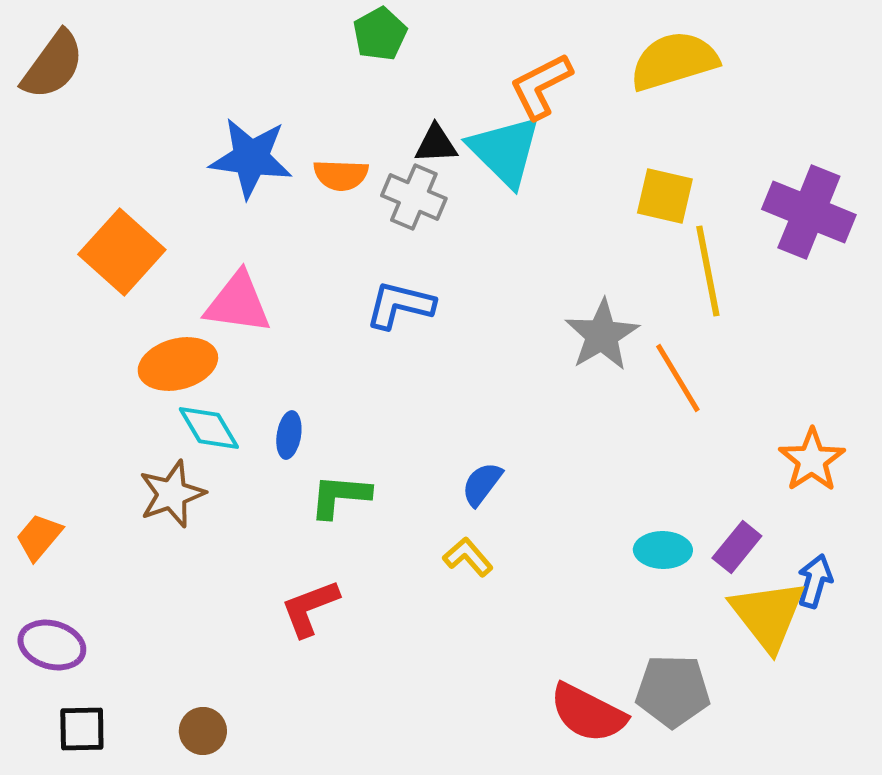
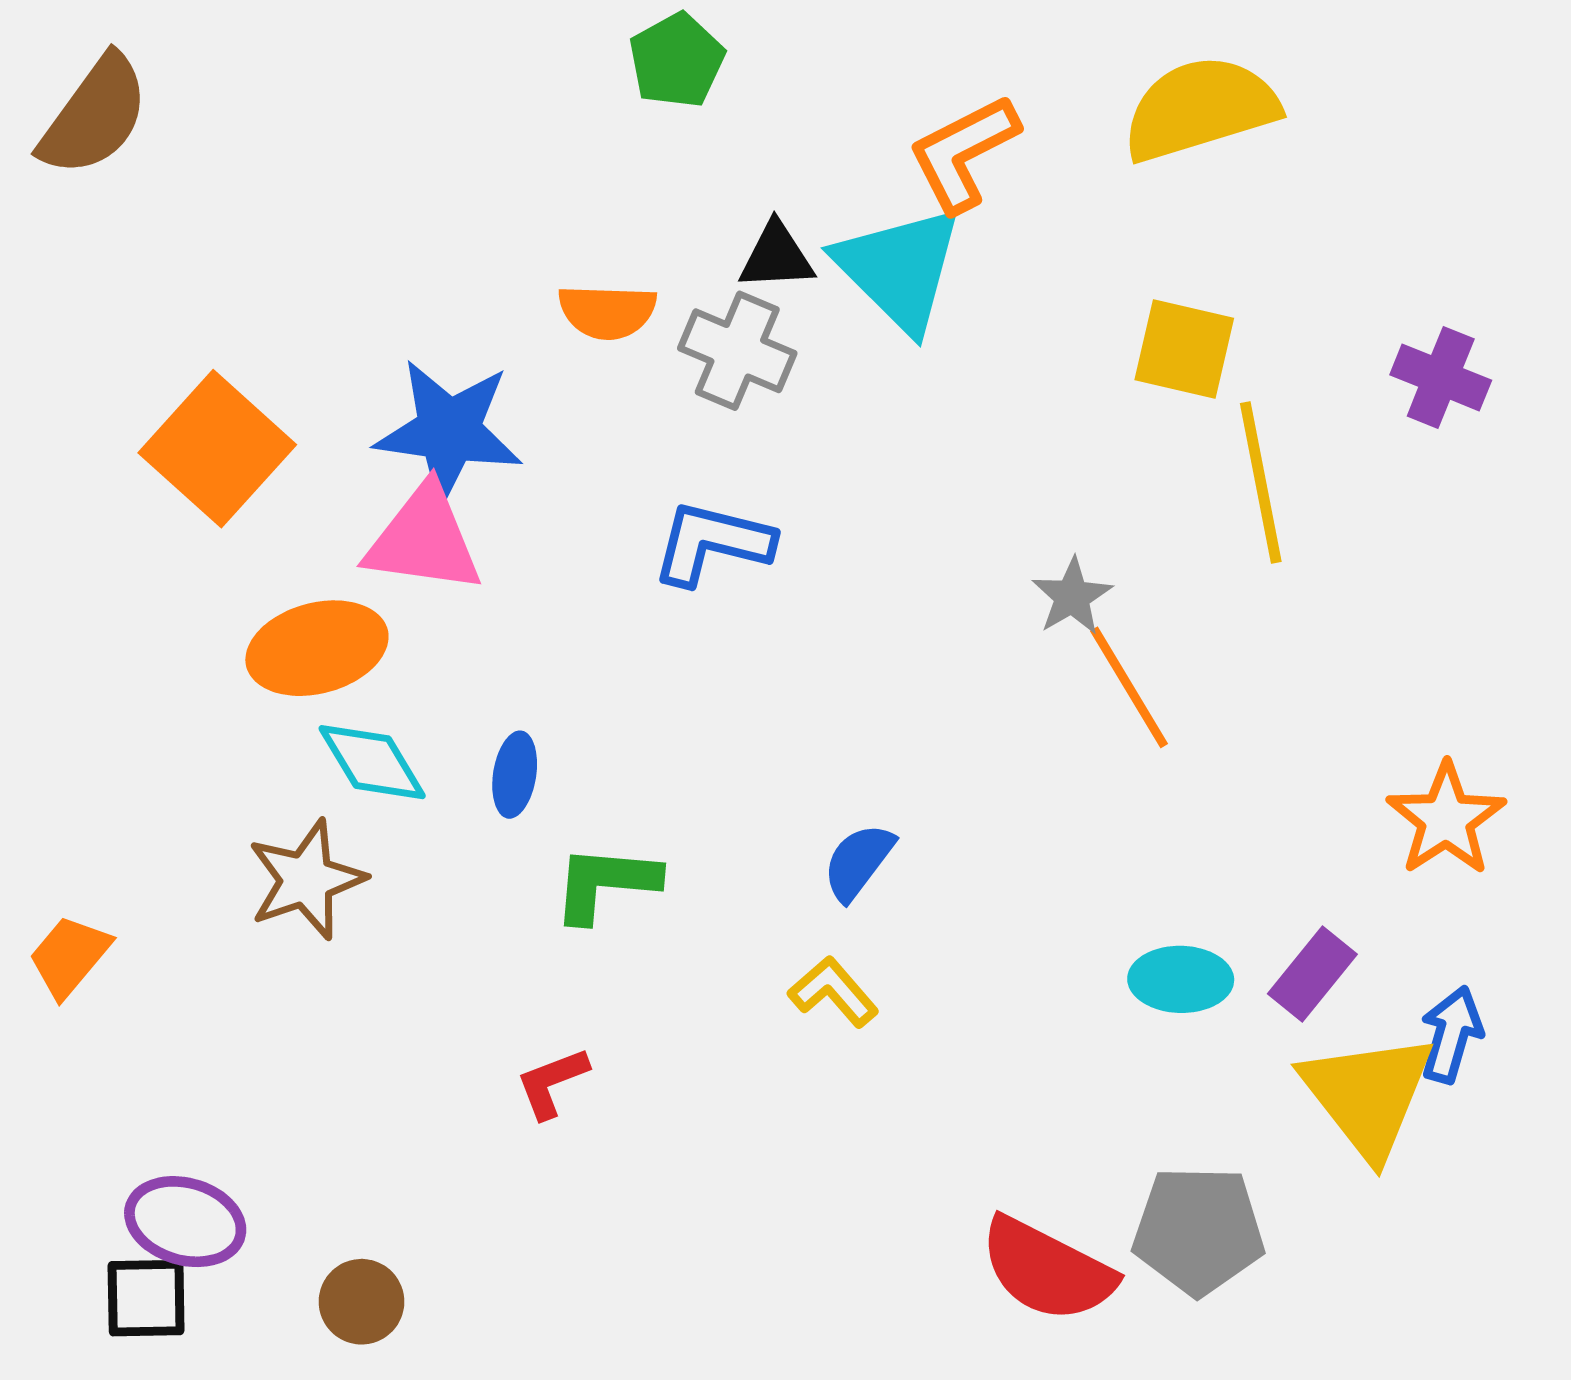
blue star: (251, 158) -> (449, 431), moved
purple cross: (809, 212) -> (1441, 377), size x0.6
gray star: (602, 335) -> (1072, 597), size x0.6
orange line: (678, 378) -> (1129, 687), moved
red L-shape: (310, 608) -> (552, 1083), size x0.7
purple ellipse: (52, 645) -> (185, 1222), moved

